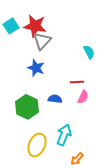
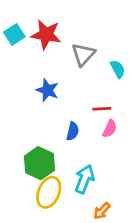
gray triangle: (42, 41) -> (83, 54), moved
blue semicircle: (55, 99) -> (73, 131), turned 96
green hexagon: (27, 107) -> (39, 163), moved

